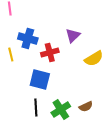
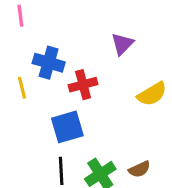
purple triangle: (73, 36) -> (122, 44), moved
blue square: (40, 80) -> (67, 127), turned -30

